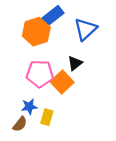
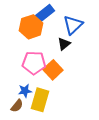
black triangle: (75, 63) -> (64, 44), moved
yellow rectangle: (47, 117) -> (40, 100), size x1.6

